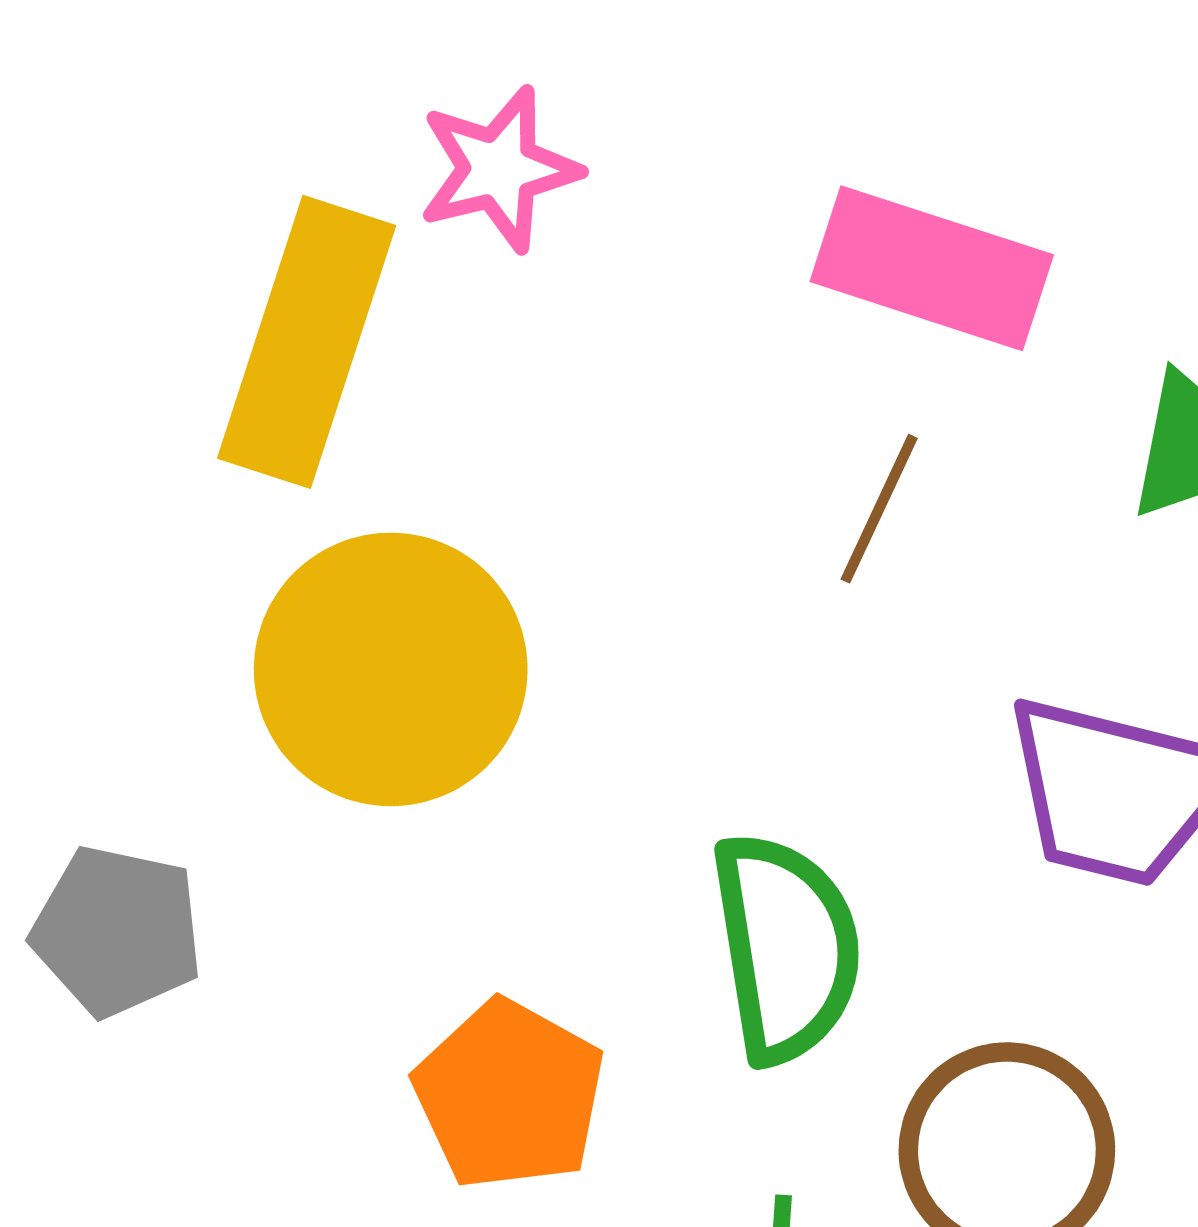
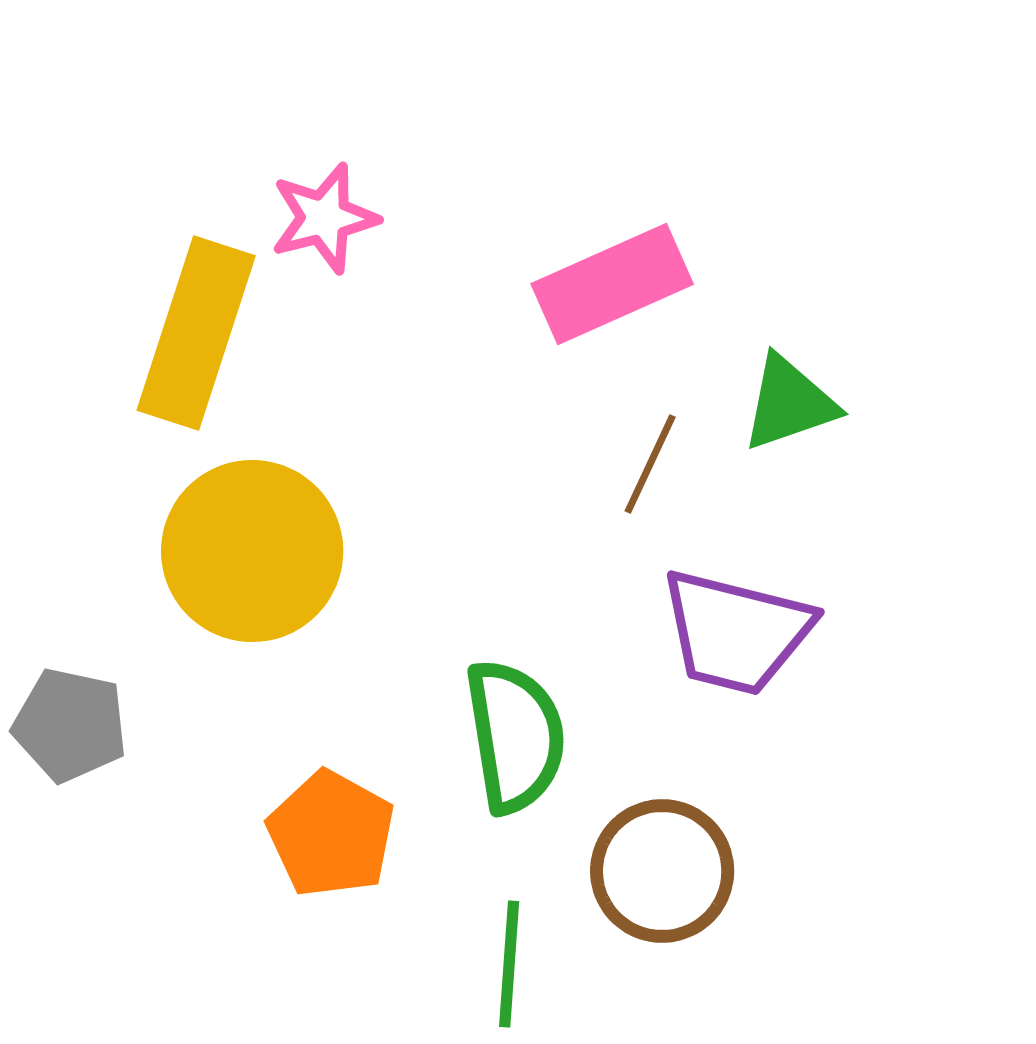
pink rectangle: (932, 268) -> (612, 284), turned -42
brown line: (879, 509) -> (650, 464), moved

